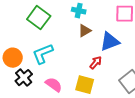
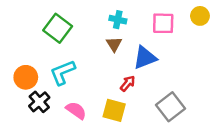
cyan cross: (79, 11) -> (118, 20), moved
brown triangle: (85, 31) -> (114, 44), turned -32

